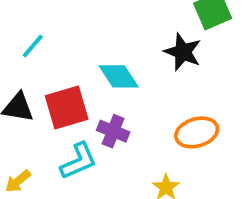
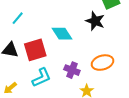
purple cross: (113, 131) -> (72, 70), moved

